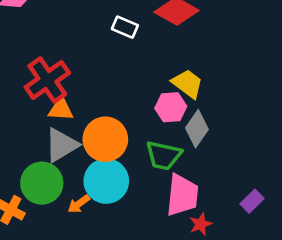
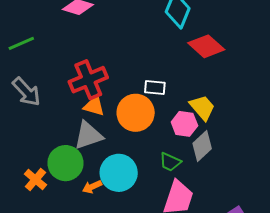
white rectangle: (125, 27) -> (155, 88), moved, turned -30
orange circle: (105, 139) -> (136, 113), moved
green trapezoid: (164, 155) -> (170, 162), size x0.7

